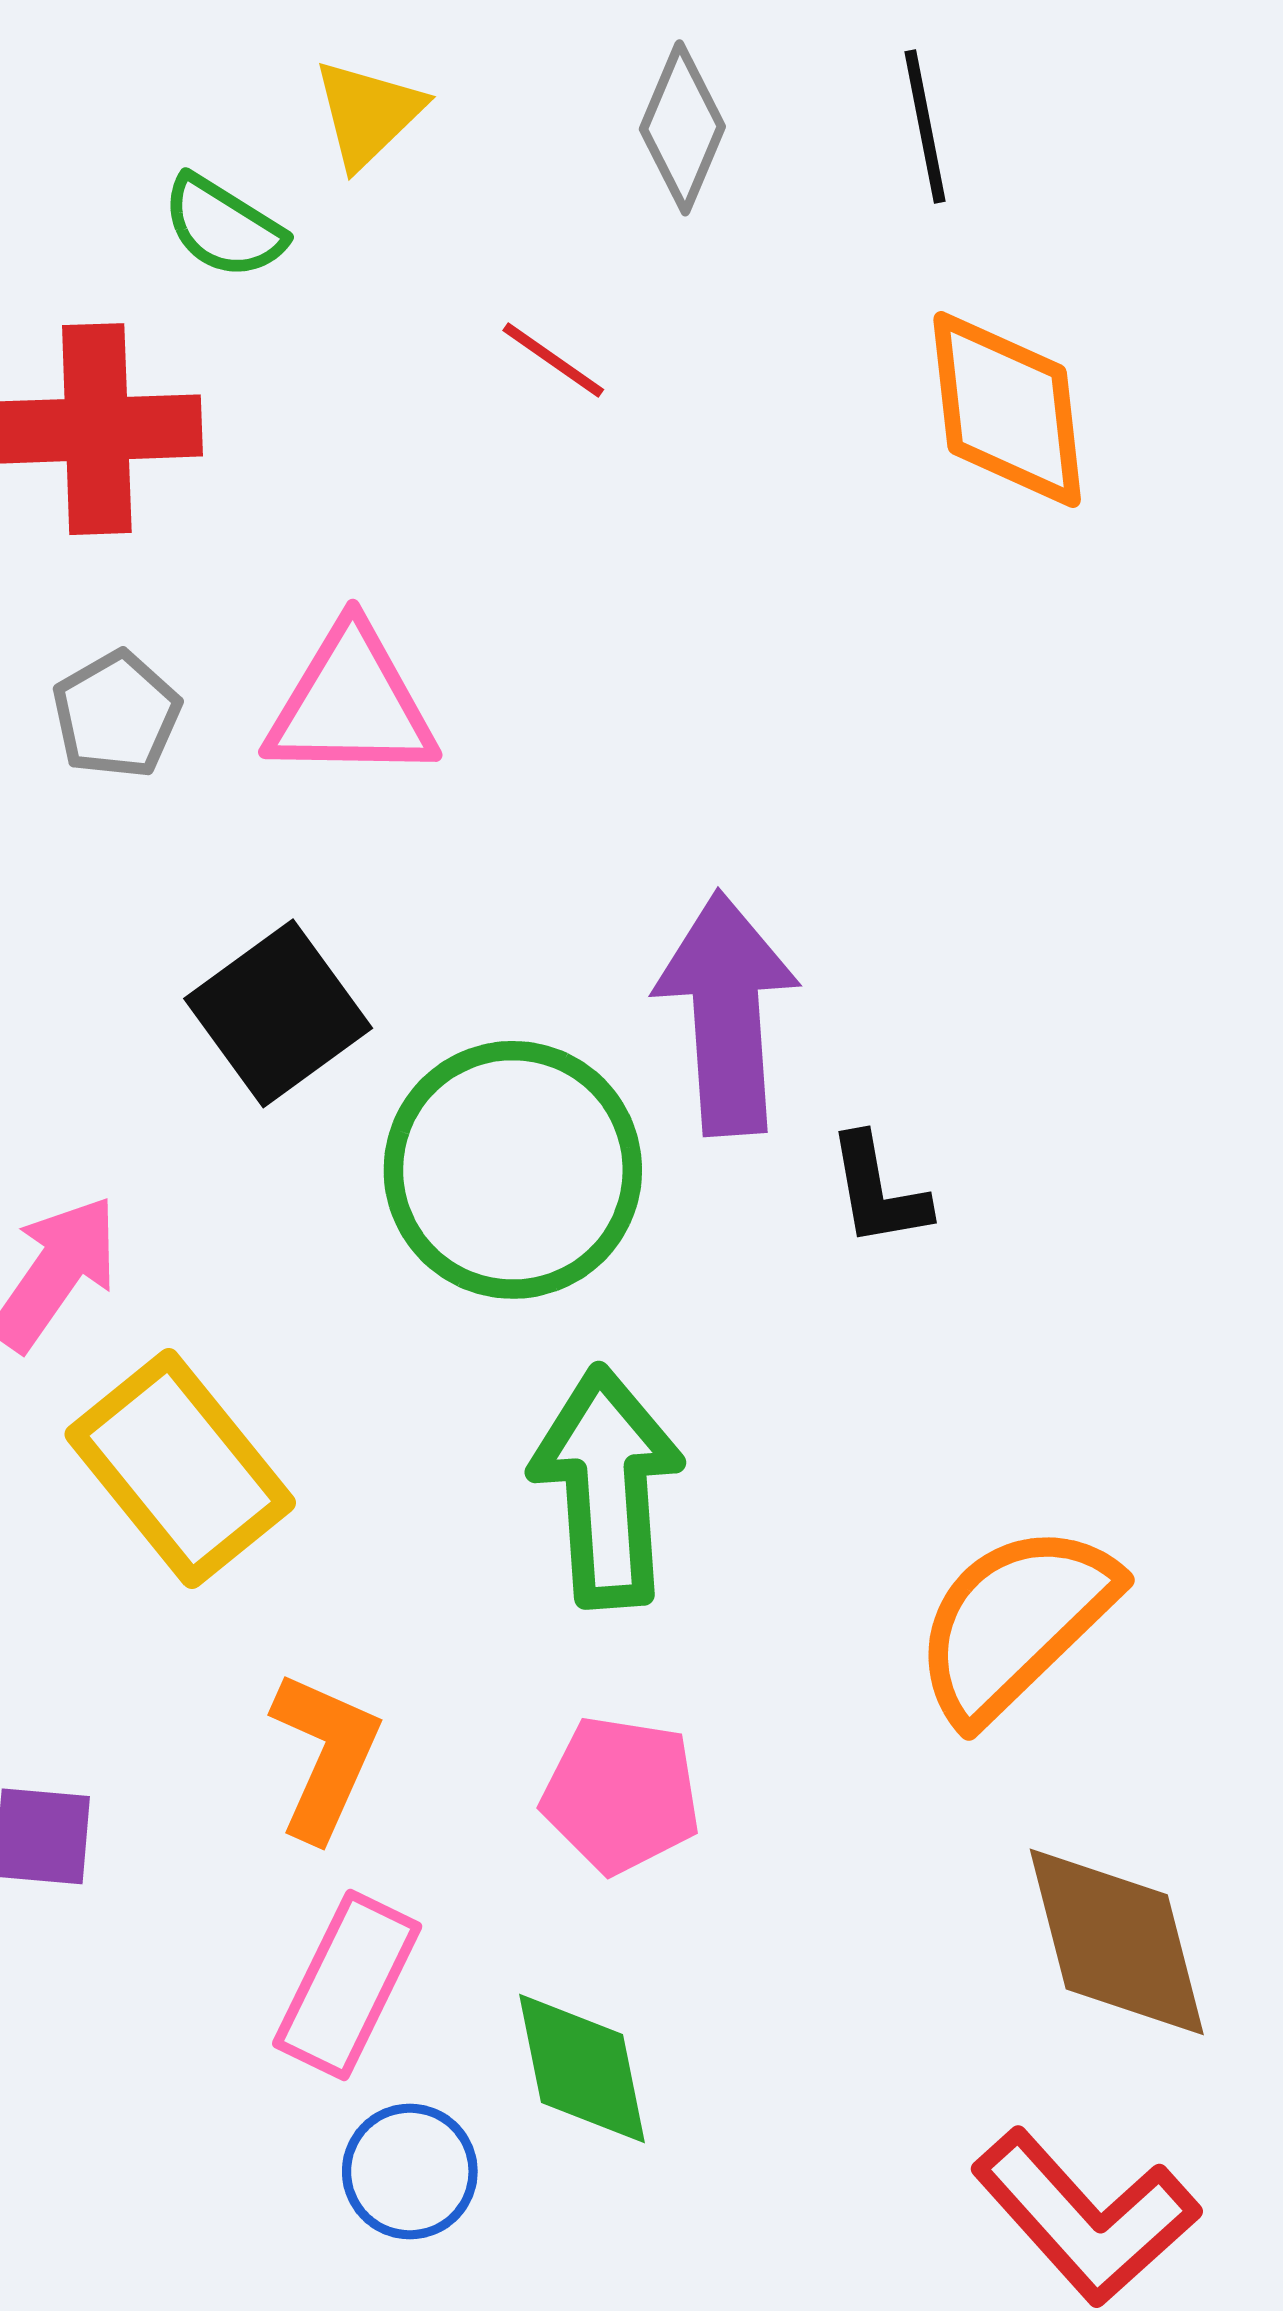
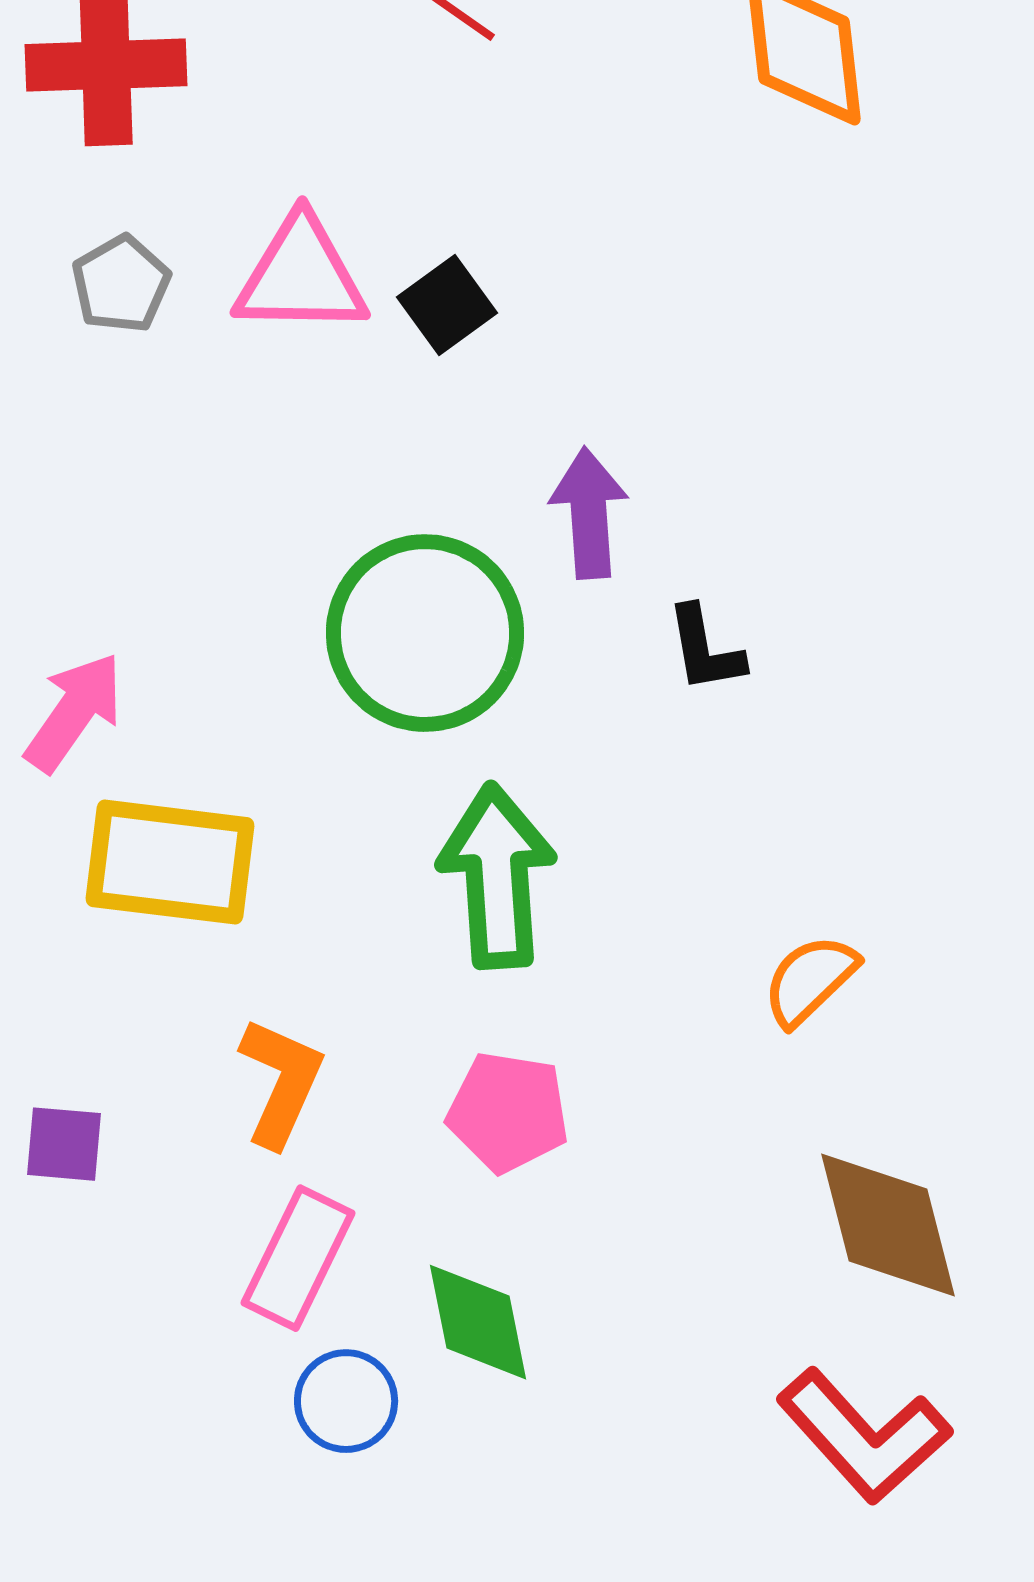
black square: (278, 1013) -> (447, 305), moved, size x0.7
purple arrow: (727, 1013) -> (589, 513), size x0.7
yellow rectangle: (180, 1469) -> (170, 862), turned -44
orange semicircle: (1015, 1622) -> (810, 980), size x0.6

